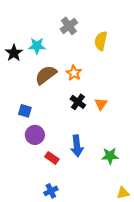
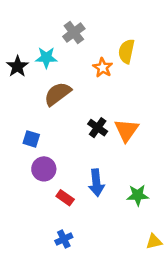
gray cross: (69, 26) -> (74, 33), moved
orange star: (74, 73) -> (103, 68), moved
orange triangle: (101, 104) -> (126, 130), size x1.5

